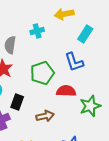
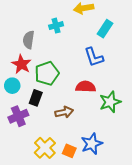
green pentagon: (42, 73) -> (47, 73), moved

